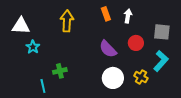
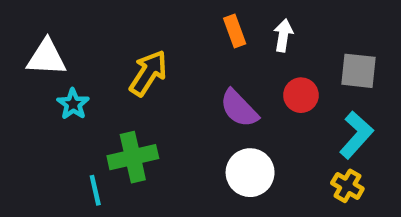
yellow arrow: (67, 21) -> (148, 73), moved, turned 30
green cross: (60, 71) -> (133, 157), size x1.5
yellow cross: (141, 77) -> (347, 186), moved

